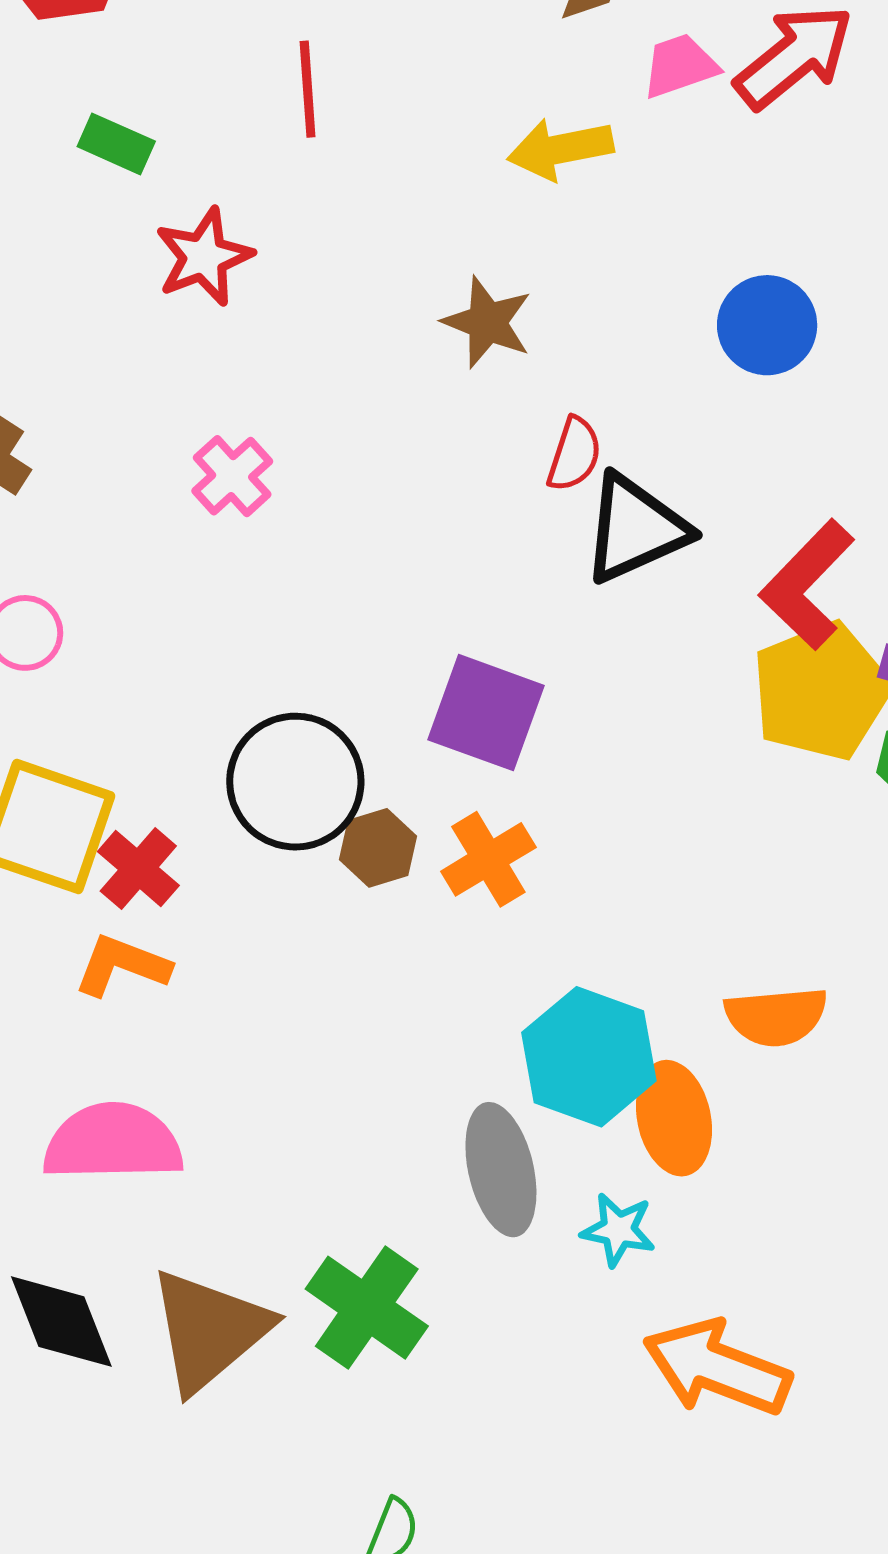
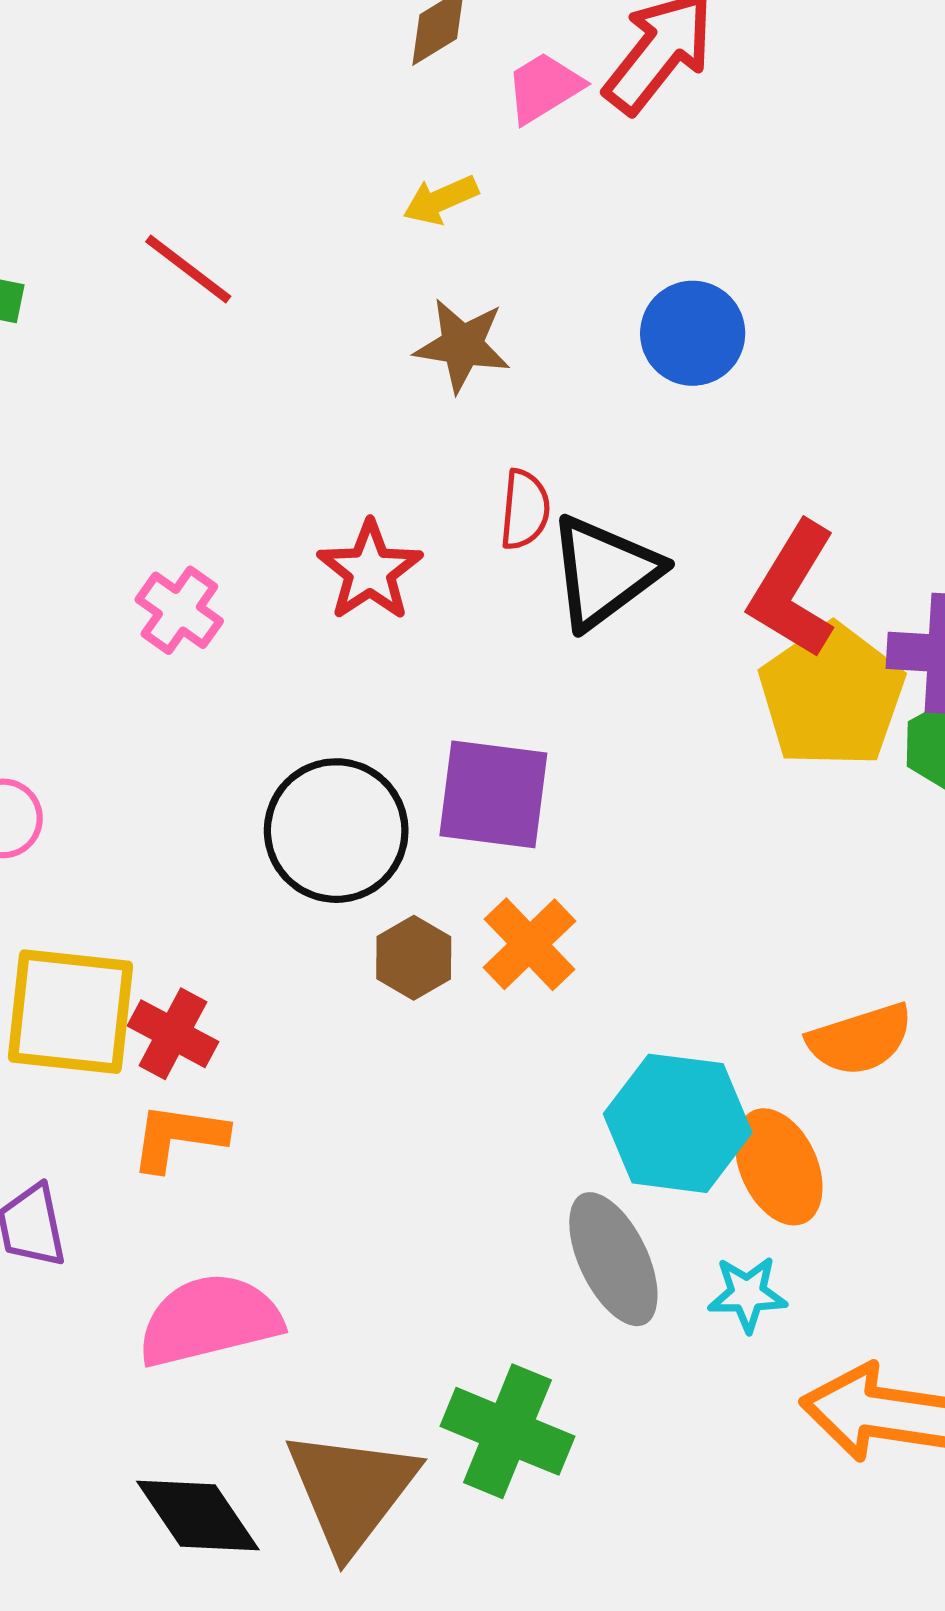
red line: (308, 89) -> (188, 269), moved, turned -36
yellow arrow: (560, 149) -> (441, 200), size x0.7
red star: (204, 257) -> (370, 571), moved
brown star: (487, 322) -> (462, 345), moved
black circle: (295, 782) -> (336, 831), moved

